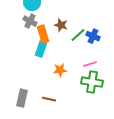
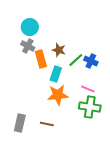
cyan rectangle: (41, 49) -> (56, 74), moved
pink line: (90, 64) -> (88, 89), turned 40
orange star: (60, 70) -> (58, 95), size x1.5

